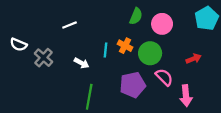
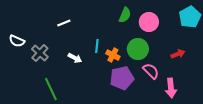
orange cross: (125, 46) -> (113, 55), moved
green line: (89, 97) -> (51, 89), moved, turned -35

